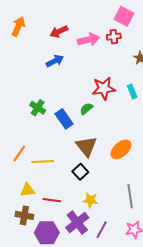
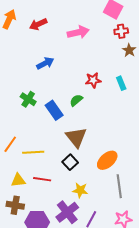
red arrow: (59, 32) -> (38, 24), moved
red cross: (114, 37) -> (121, 31), moved
blue arrow: (55, 61) -> (45, 63), moved
red star: (104, 88) -> (93, 80), size x0.7
orange ellipse: (121, 149) -> (107, 160), moved
red line: (52, 200) -> (42, 179), moved

